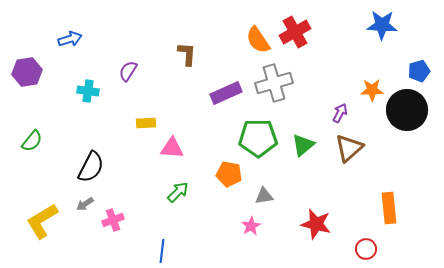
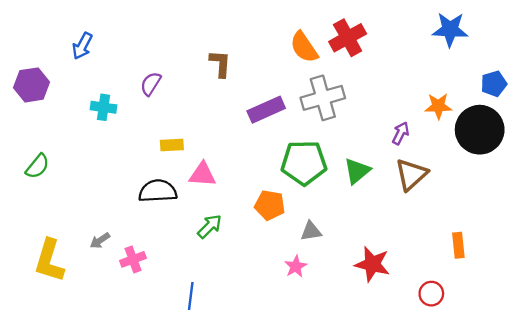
blue arrow: (70, 39) -> (82, 46), turned 135
black semicircle: (91, 167) -> (158, 191), moved, turned -120
orange rectangle: (389, 208) -> (458, 245), size x0.7
yellow L-shape: (42, 221) -> (49, 261), turned -42

